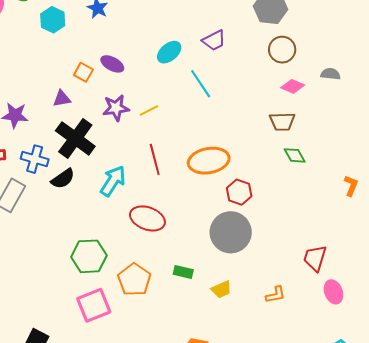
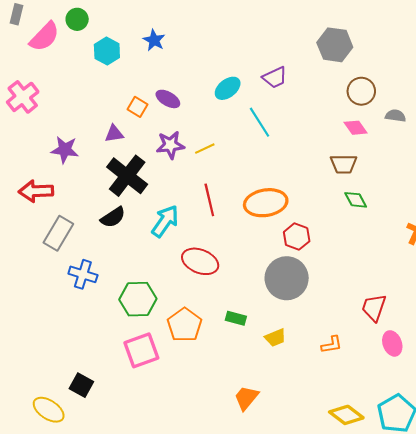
brown circle: (282, 50) -> (361, 91), moved
pink diamond: (293, 86) -> (356, 128), turned 30
blue cross: (35, 159) -> (83, 274), moved

